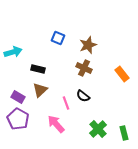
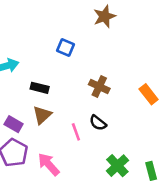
brown star: (88, 45) -> (104, 16), moved
pink arrow: (56, 124) -> (49, 164), moved

